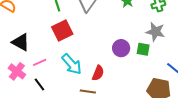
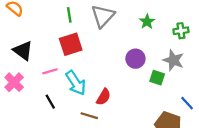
purple circle: (121, 48) -> (135, 59), moved
pink line: (40, 62) -> (50, 71), moved
black line: (39, 84) -> (50, 102), moved

